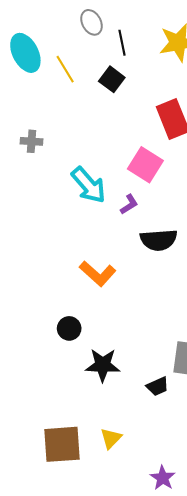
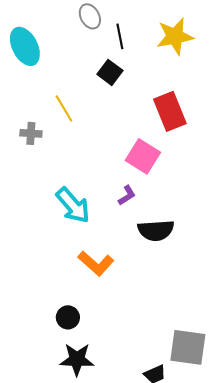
yellow line: (65, 69) -> (64, 108), moved
cyan arrow: (88, 185) -> (73, 205), moved
black star: (103, 365) -> (77, 359), moved

